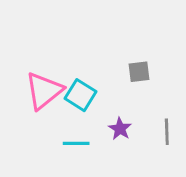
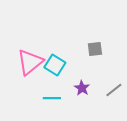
gray line: (167, 132) -> (114, 90), turned 54

